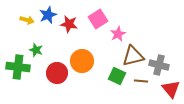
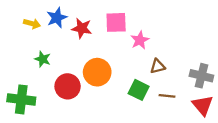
pink square: (98, 19) -> (116, 22), turned 30
brown triangle: (133, 56) -> (158, 66), size x0.6
gray cross: (159, 65) -> (201, 76), moved
green cross: (18, 67) -> (21, 99), moved

